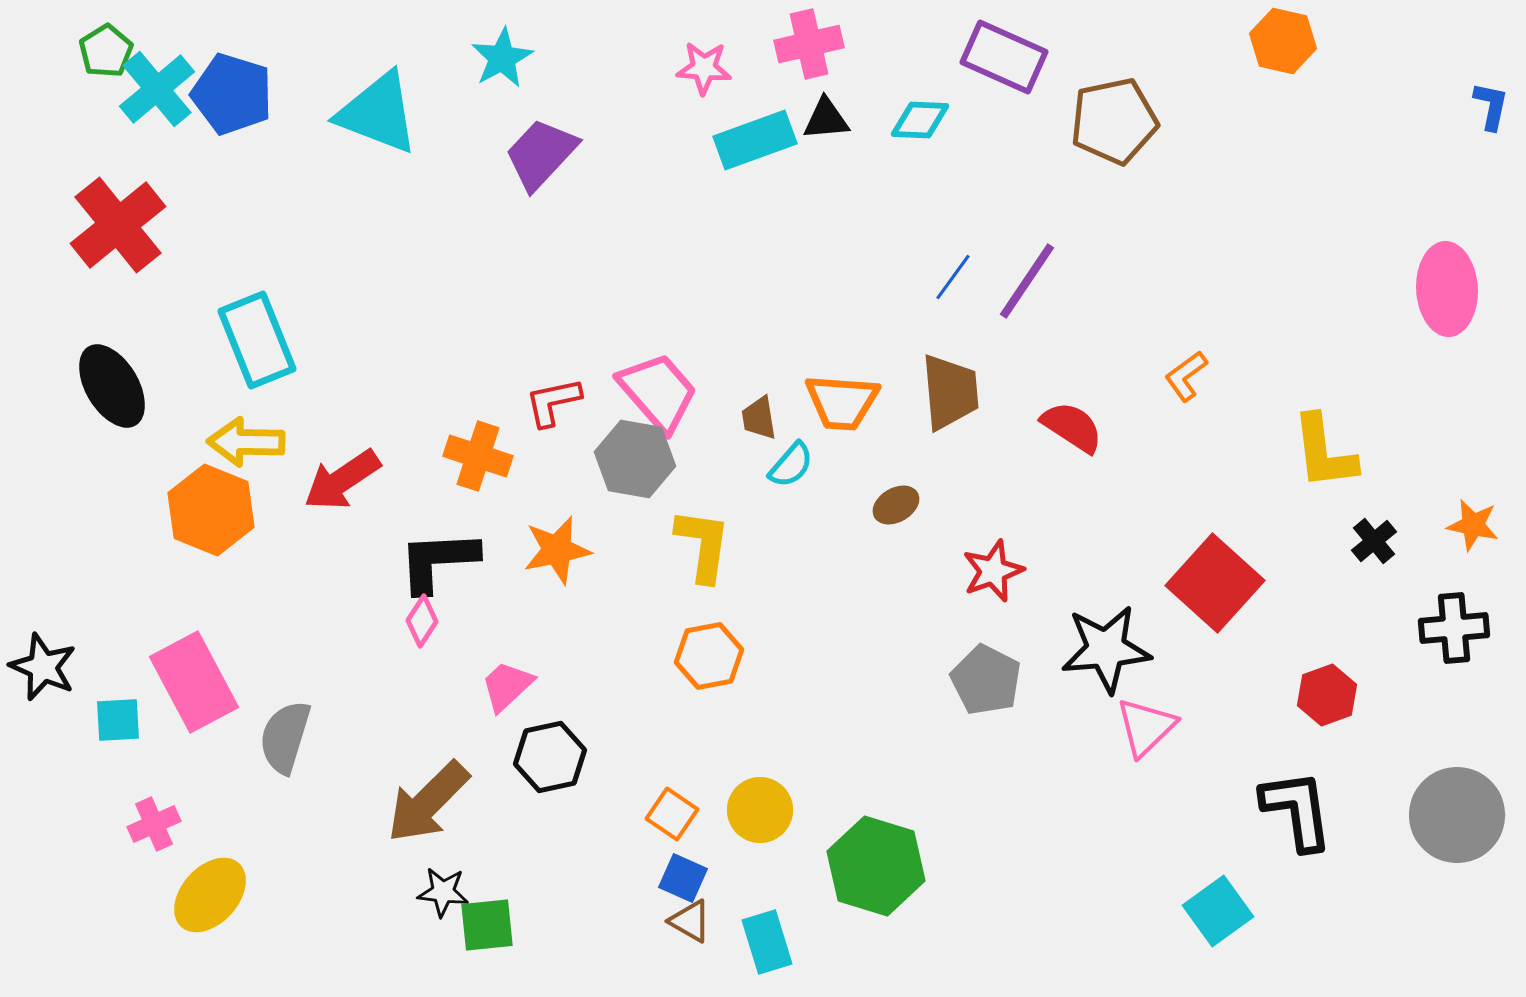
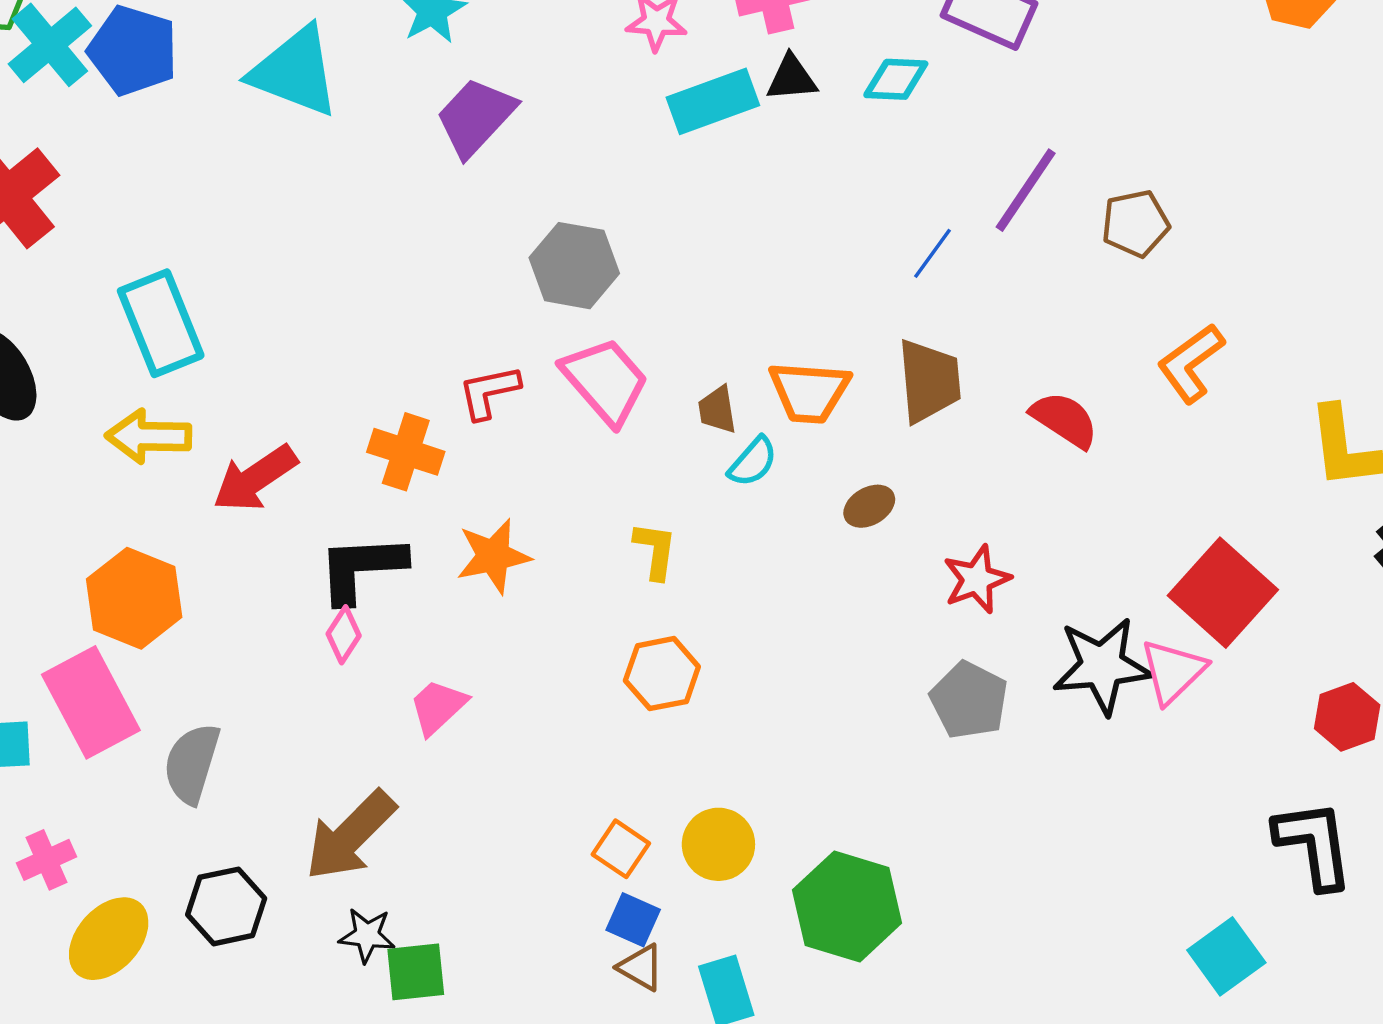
brown pentagon: (1114, 121) -> (1135, 223), moved, size x0.7
purple line: (1027, 281) -> (1026, 190), moved
orange L-shape: (1186, 376) -> (1191, 363), size x1.4
gray hexagon: (635, 459) -> (574, 266), moved
orange hexagon: (211, 510) -> (134, 598), moved
yellow L-shape: (703, 545) -> (655, 551), size x0.7
pink triangle: (1146, 727) -> (1173, 671), moved
black hexagon: (550, 757) -> (226, 906), moved

